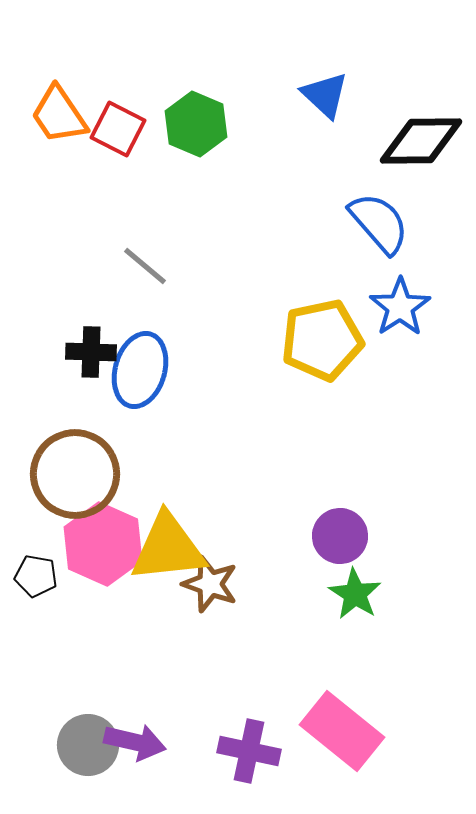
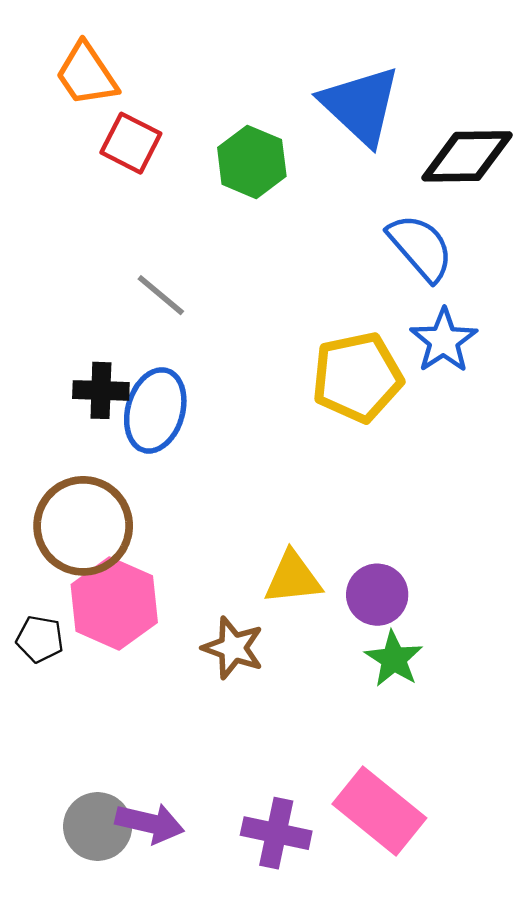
blue triangle: (325, 95) -> (361, 105), size x1.6
orange trapezoid: (59, 115) -> (86, 74), moved
green hexagon: (196, 124) -> (252, 162), moved
yellow triangle: (168, 548) -> (293, 578), moved, size x0.7

